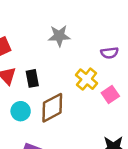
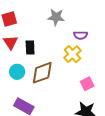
purple semicircle: (110, 53) -> (81, 35), moved
pink square: (110, 94) -> (87, 84), moved

